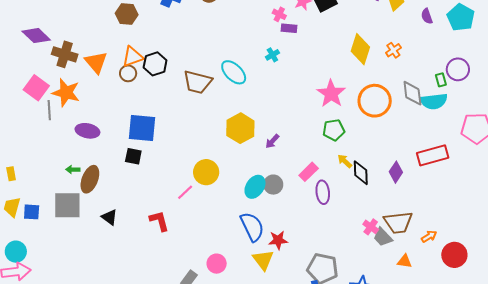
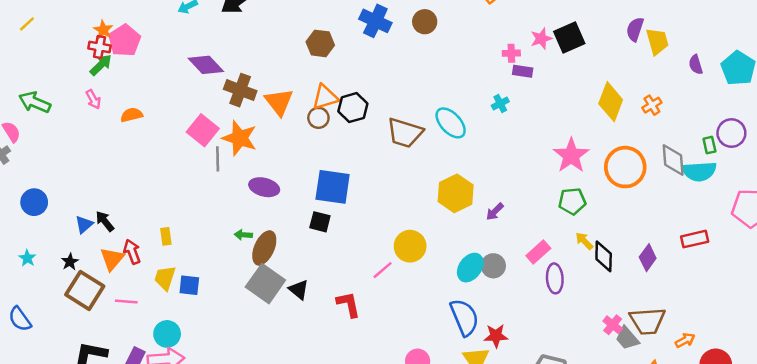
pink cross: (279, 14) -> (511, 53), turned -32
red rectangle: (433, 155) -> (695, 239), size x0.7
gray square: (67, 205) -> (265, 284), moved, turned 32
black triangle: (109, 217) -> (299, 290), moved

